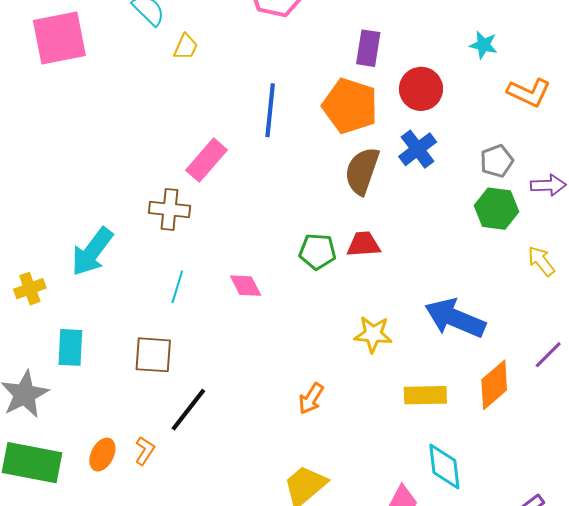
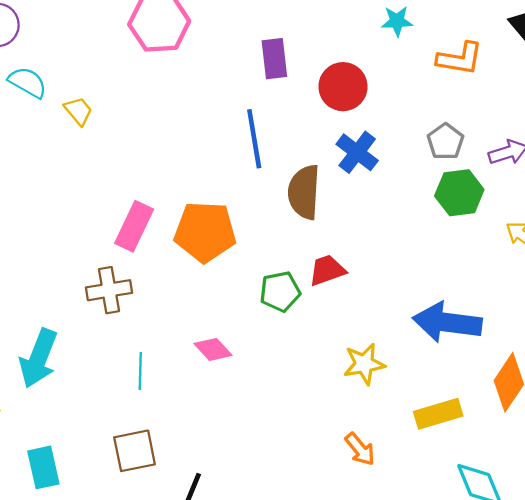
yellow trapezoid: (186, 47) -> (78, 111), turned -48
orange pentagon: (350, 106) -> (205, 232), moved
blue line: (270, 110) -> (254, 139), moved
orange arrow: (311, 399) -> (360, 449), moved, turned -56

